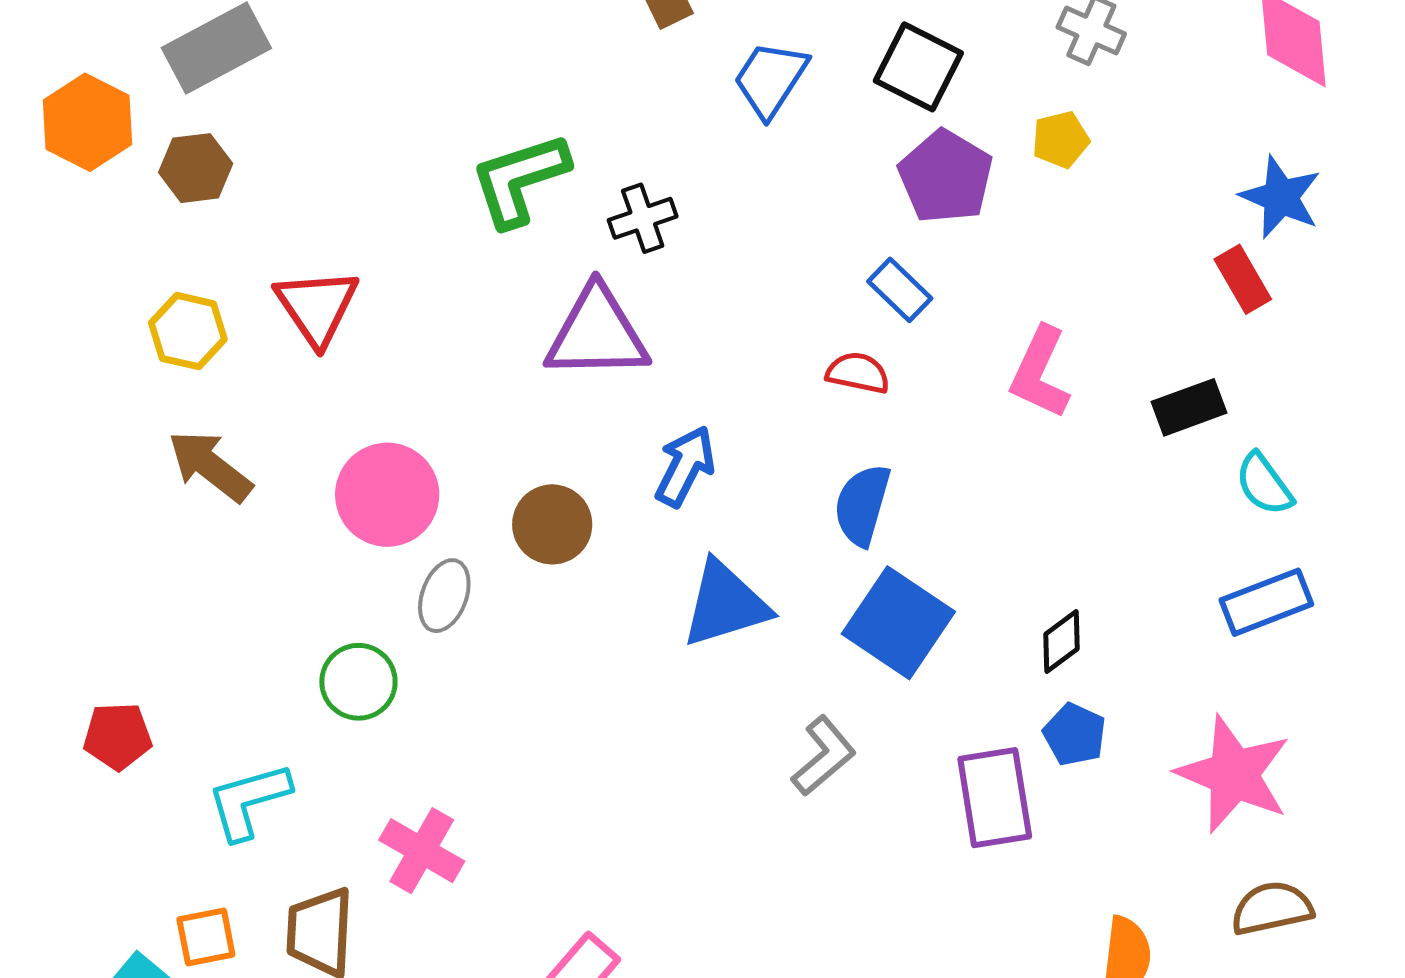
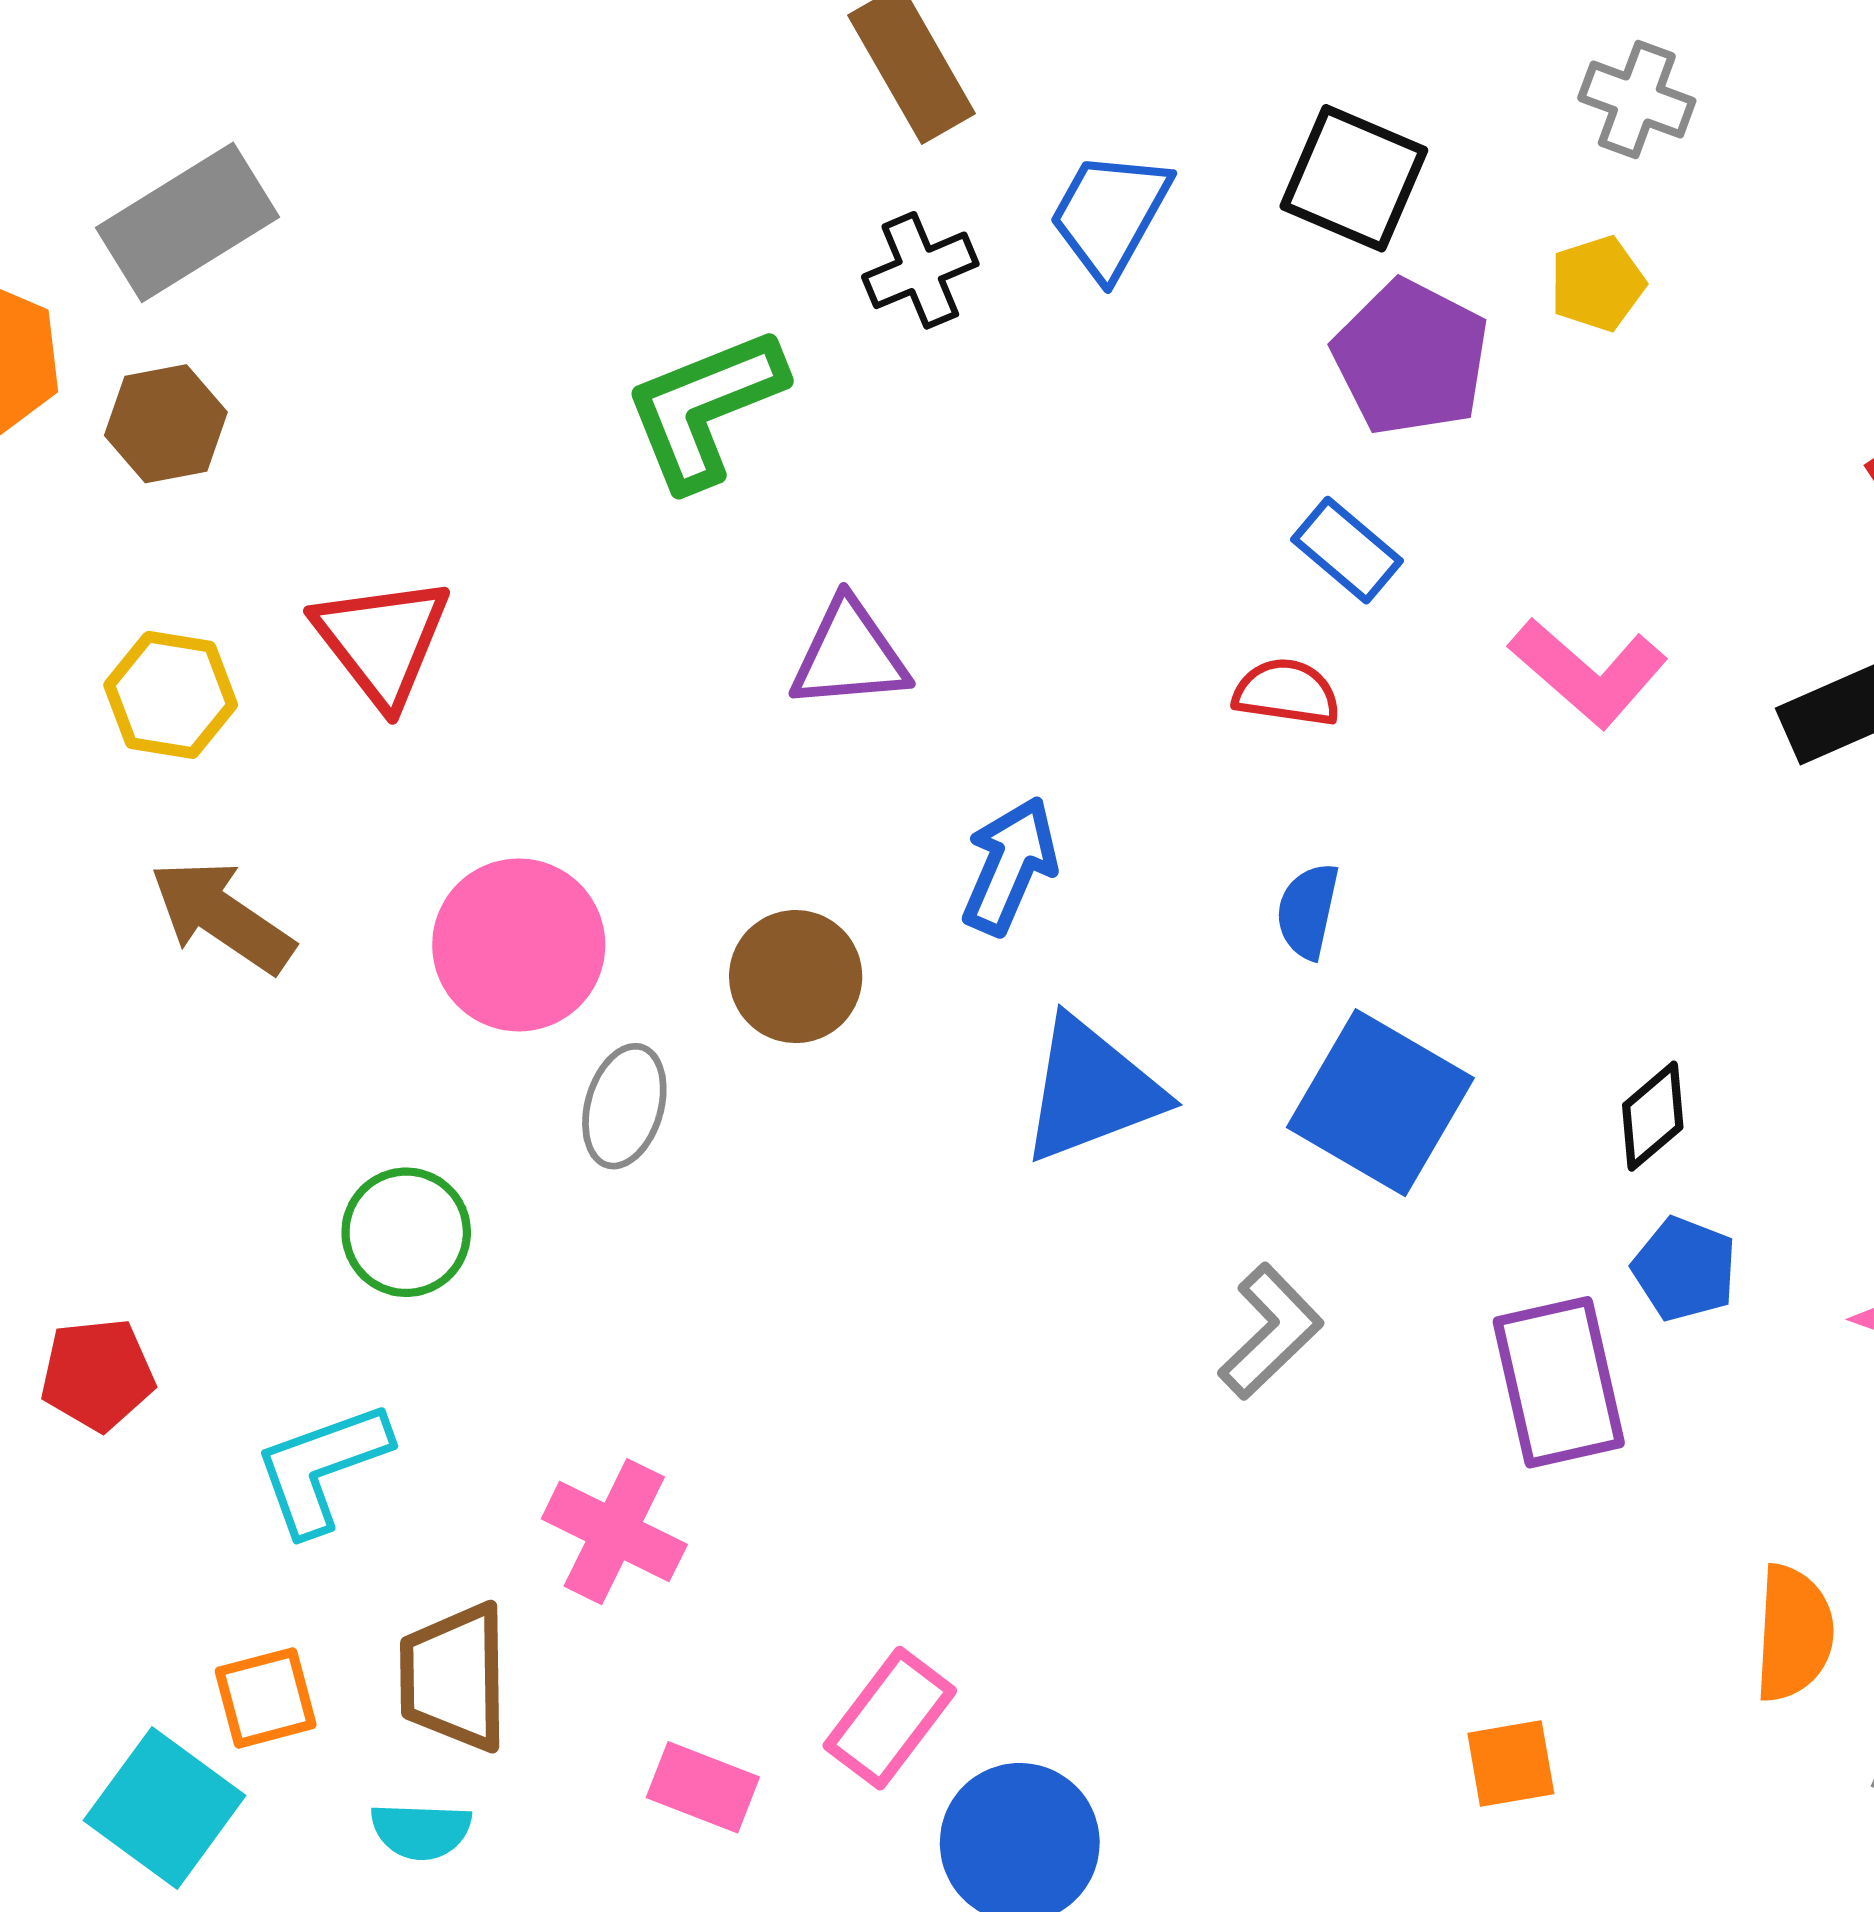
black cross: (643, 218) -> (920, 270), moved
purple triangle: (597, 333) -> (849, 655), size x0.7
pink L-shape: (1040, 373) -> (1588, 672), turned -70
blue semicircle: (862, 505) -> (1308, 911), size x0.7
green circle: (358, 682) -> (406, 1232), moved

